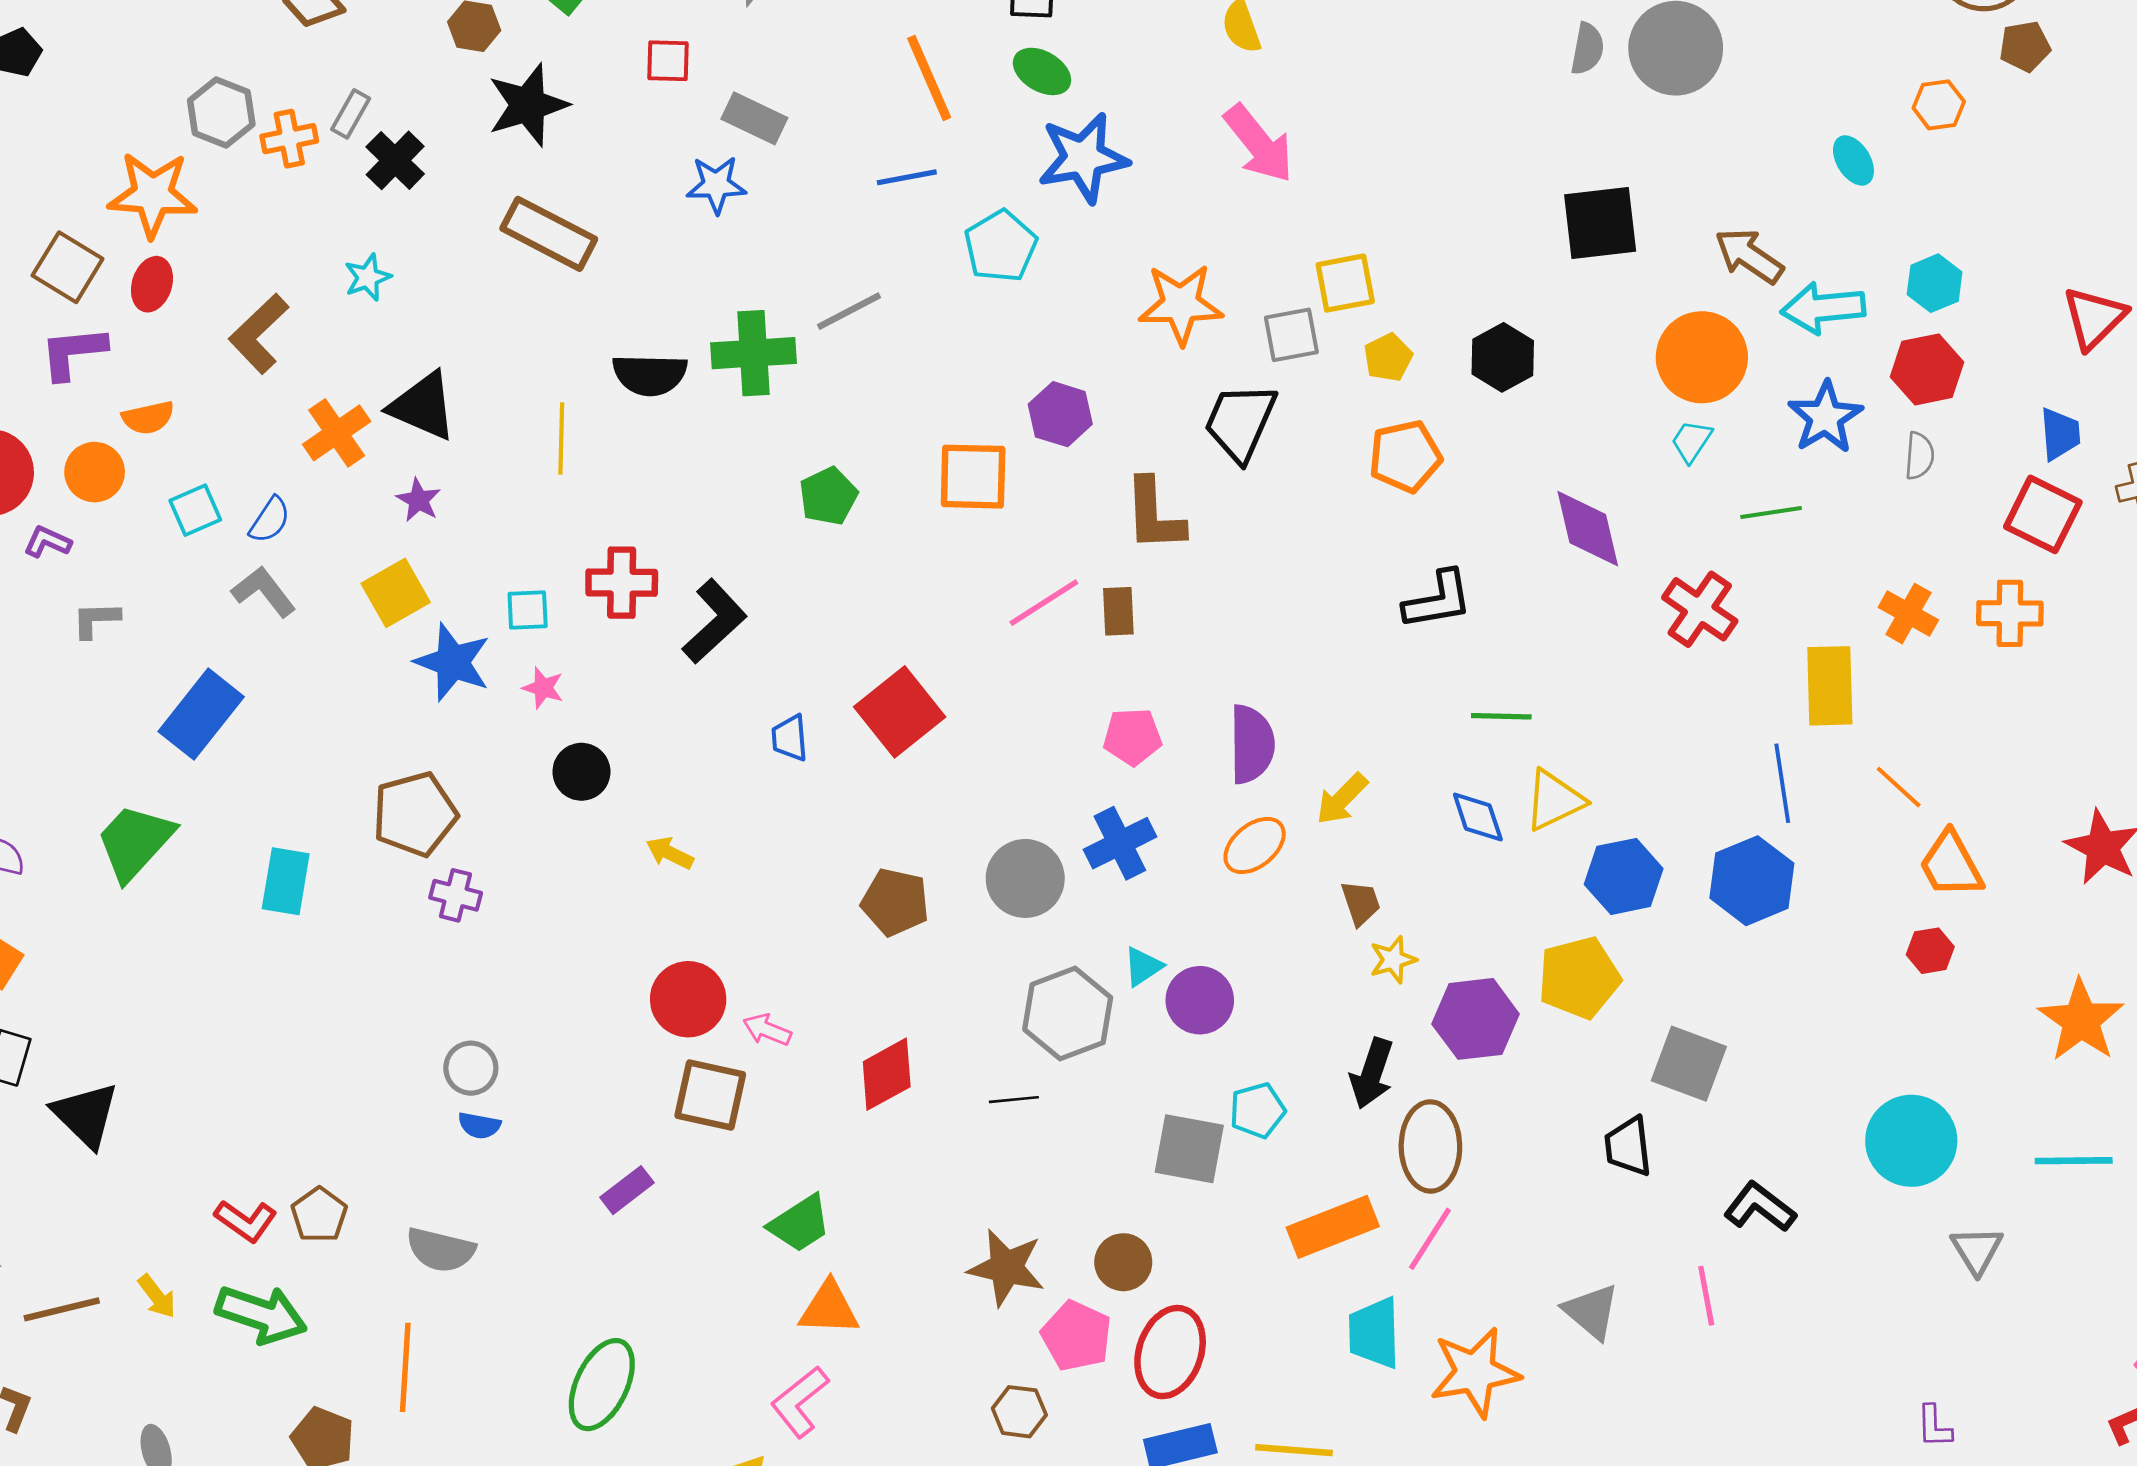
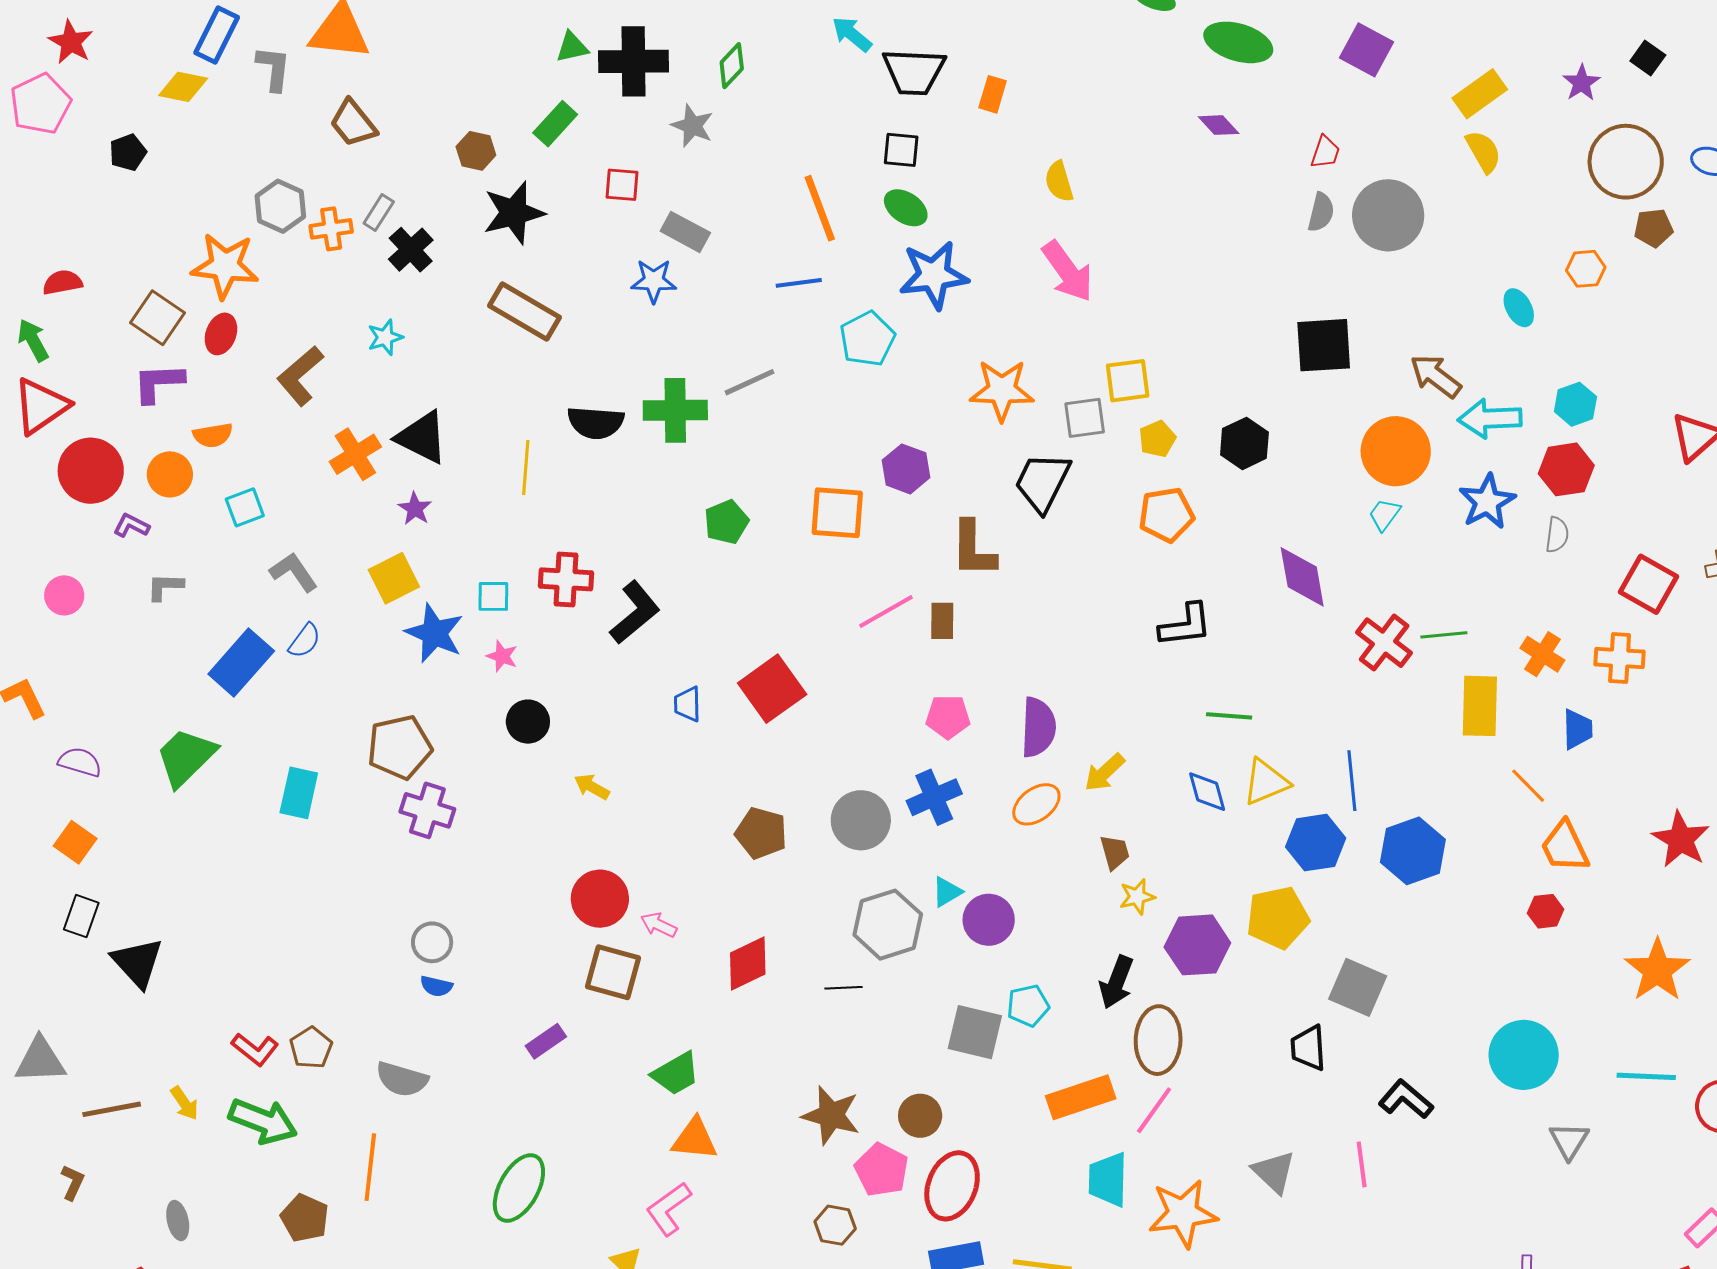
blue trapezoid: (2060, 434) -> (1578, 729), moved
green line: (1771, 513) -> (1444, 635), moved
blue semicircle: (270, 520) -> (305, 641), moved
blue line: (1782, 783) -> (1352, 781), moved
purple cross: (456, 895) -> (427, 810), size x1.4

